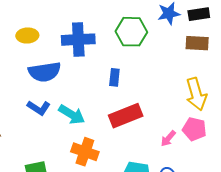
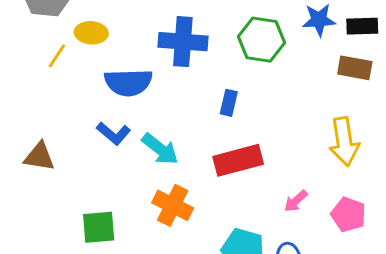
yellow ellipse: (27, 36) -> (91, 33), moved
pink pentagon: (194, 129) -> (348, 215), moved

